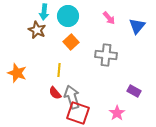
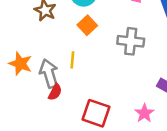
red semicircle: (55, 93) -> (55, 92), moved, turned -112
gray arrow: (72, 97) -> (49, 74), moved

